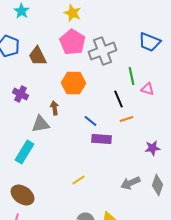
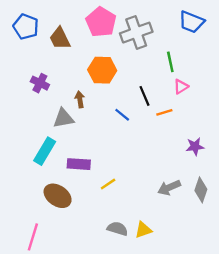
pink triangle: (148, 89) -> (181, 87), moved, turned -48
black line: (118, 99) -> (144, 96), moved
purple rectangle: (102, 139) -> (79, 164), moved
brown ellipse: (22, 195) -> (58, 196), moved

